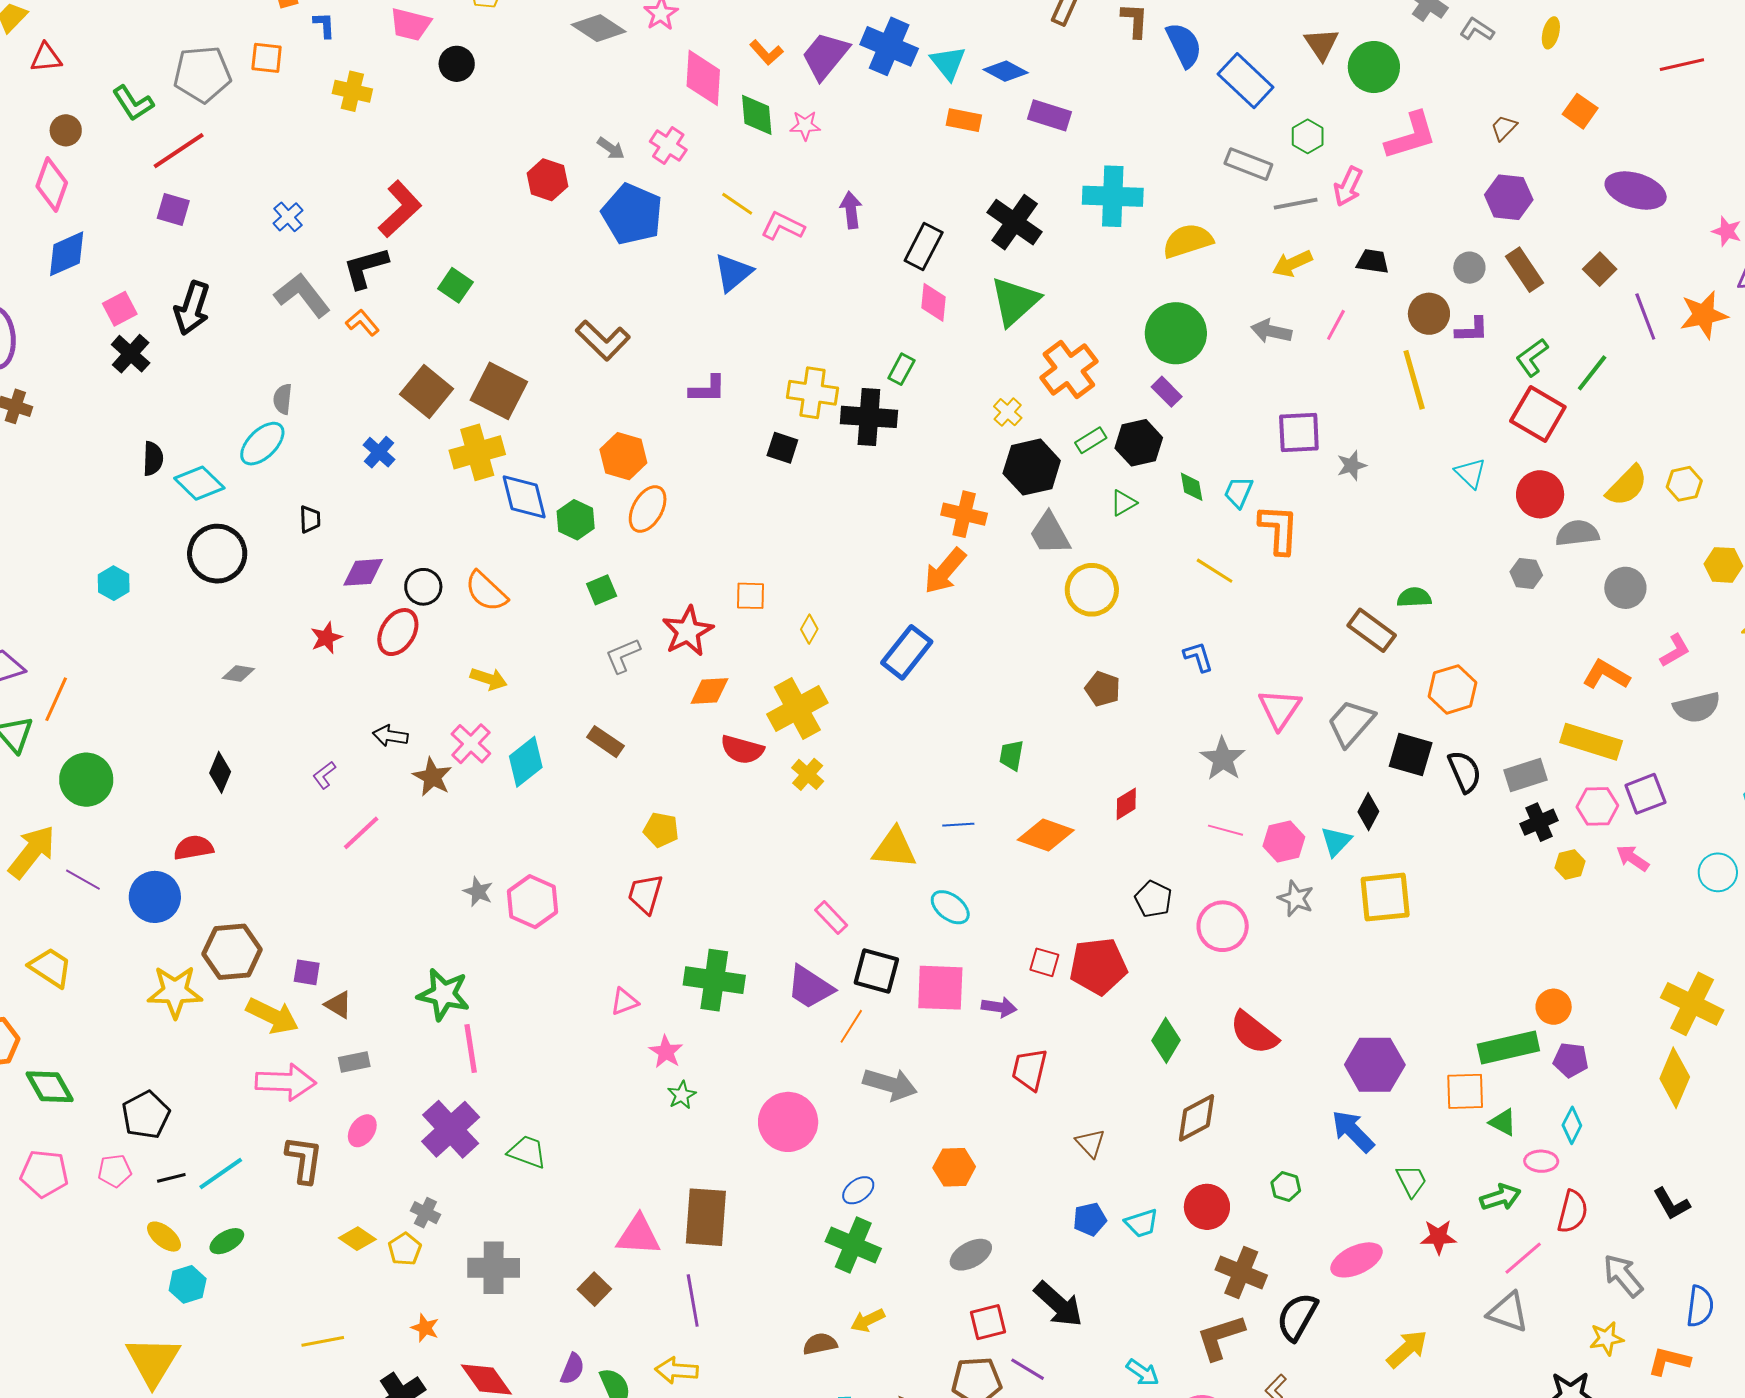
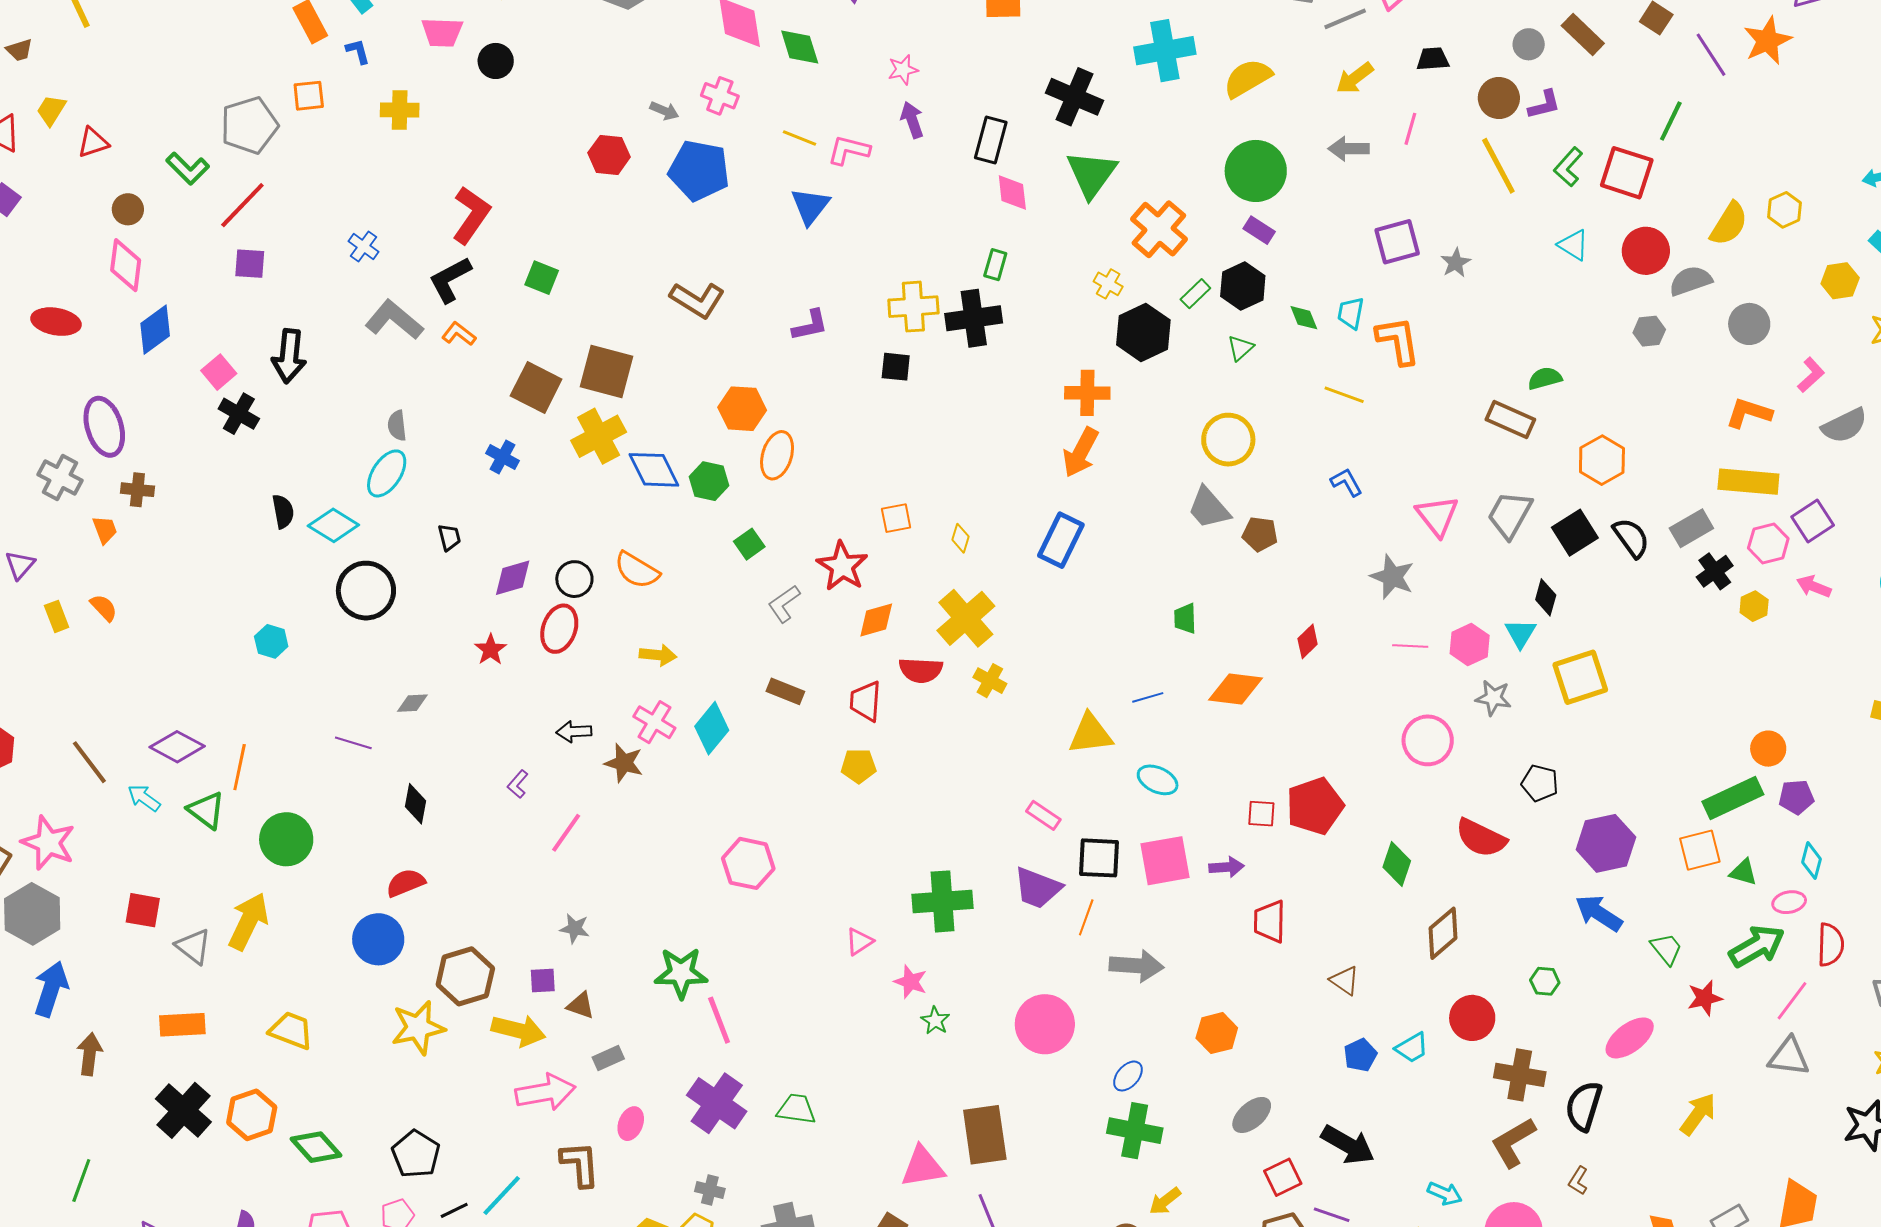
pink star: (805, 126) -> (903, 70), moved
green L-shape: (1532, 357) -> (1568, 167), moved
gray trapezoid: (1050, 534) -> (1209, 508), moved
black square: (1411, 755) -> (1575, 533), turned -36
purple line: (83, 880) -> (353, 743), moved
gray star: (478, 892) -> (575, 929), moved
red trapezoid: (645, 894) -> (866, 701), moved
black pentagon: (1153, 899) -> (1540, 783), moved
green arrow: (1500, 1197) -> (1757, 946), size x1.4

